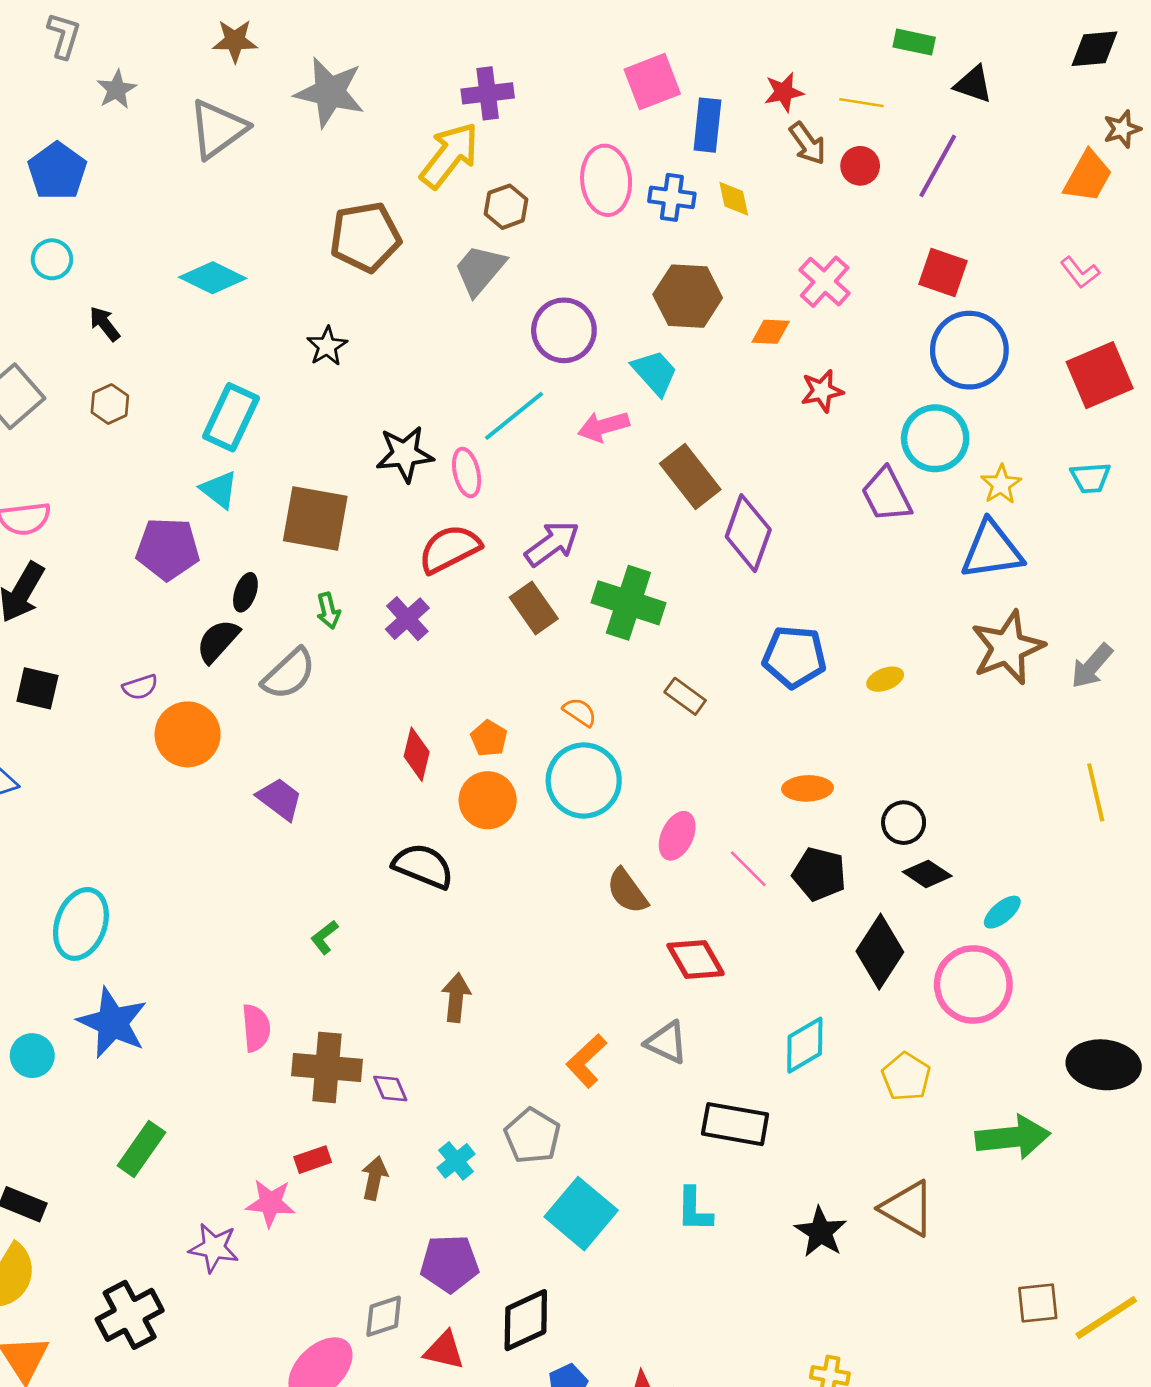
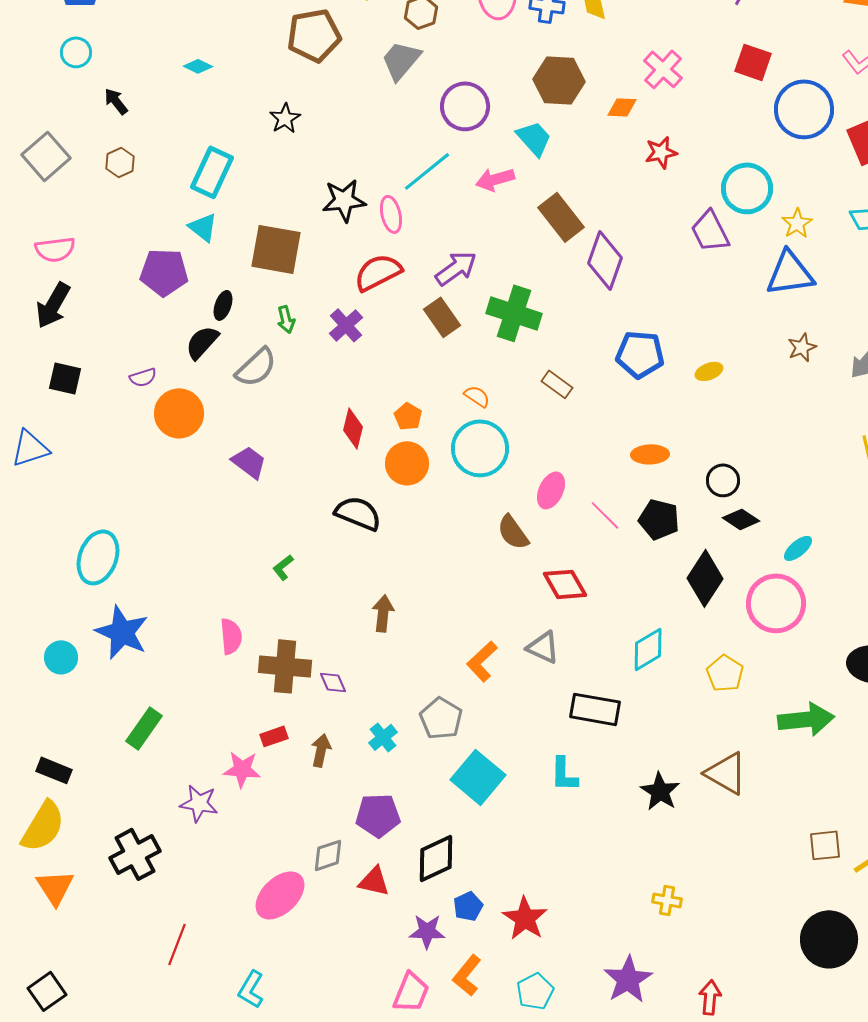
cyan diamond: (213, 278) -> (198, 66), size x0.6
blue circle: (969, 350) -> (804, 109), moved
brown star: (1008, 648) -> (802, 347), size x0.5

